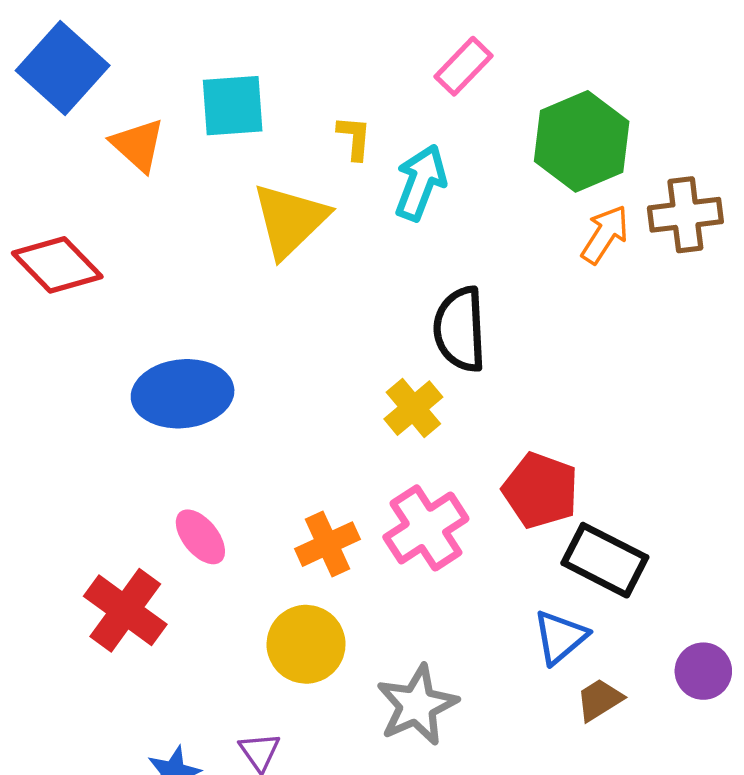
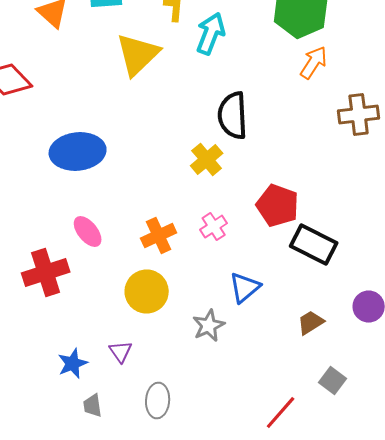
brown cross: (685, 215) -> (359, 114), moved
pink cross: (426, 528) -> (214, 226), size x0.6
red cross: (125, 610) -> (46, 272), turned 36
blue triangle: (560, 637) -> (245, 288), moved
gray star: (417, 705) -> (209, 326), size x0.7

